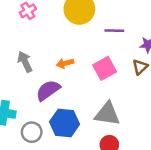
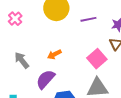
pink square: (105, 68) -> (97, 59), moved

